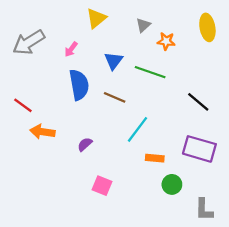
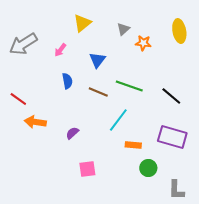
green line: (150, 72) -> (129, 86), moved
blue semicircle: (79, 85) -> (67, 81), size x0.6
pink square: (102, 186) -> (87, 169), turned -30

